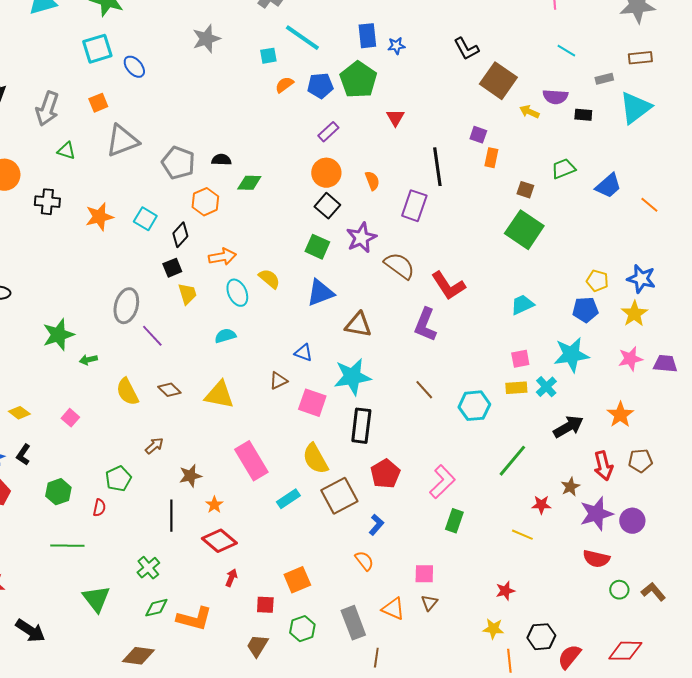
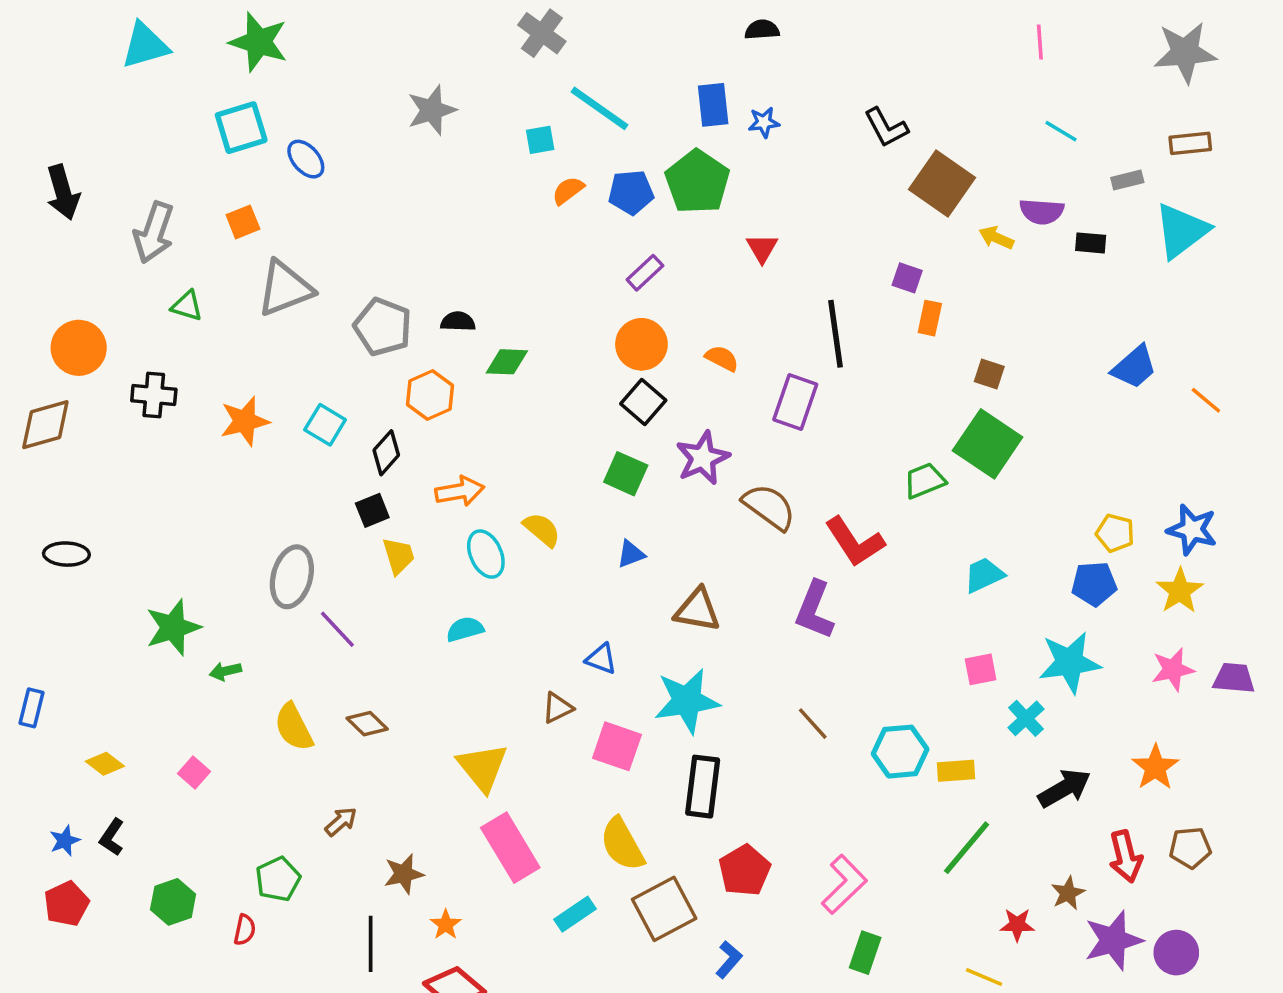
green trapezoid: (563, 169) -> (925, 481), moved
orange semicircle: (372, 181) -> (722, 358), turned -42
blue triangle: (320, 293) -> (631, 554), size x0.6
yellow rectangle: (516, 388) -> (956, 771), moved
yellow triangle: (219, 395) -> (482, 767), moved, turned 40

